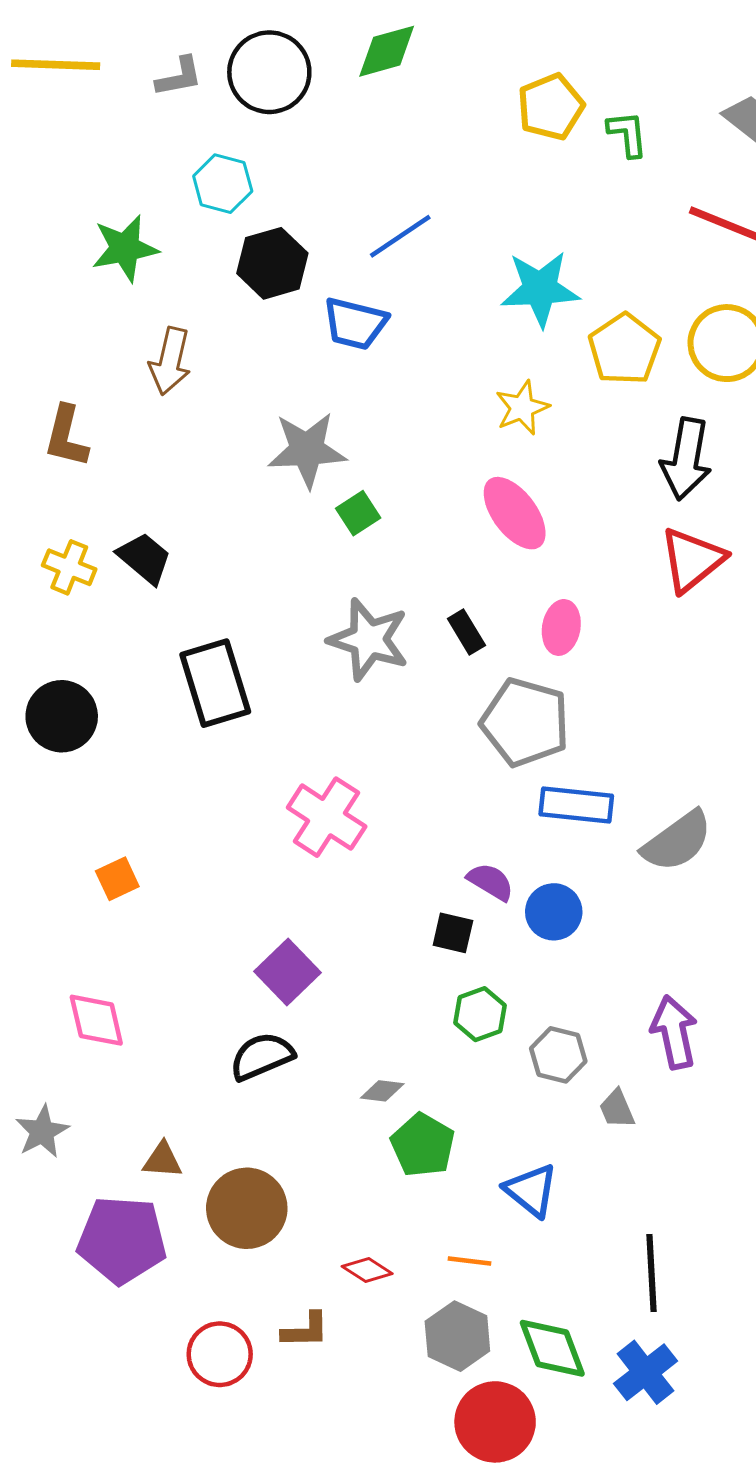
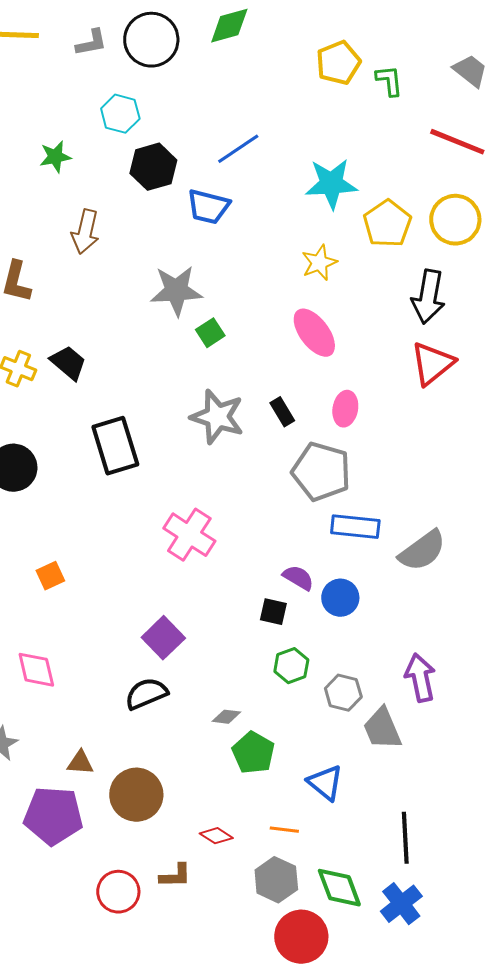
green star: (125, 248) -> (55, 157), size x0.7
gray trapezoid: (617, 1109) -> (382, 729), size x1.6

